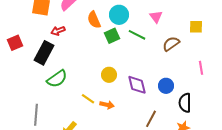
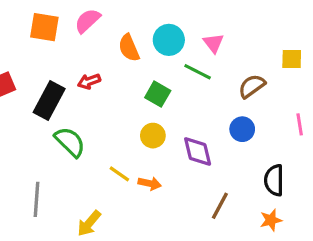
pink triangle: (156, 17) -> (213, 43), moved
red arrow: (58, 31) -> (89, 81), moved
green square: (112, 36) -> (158, 94), moved, turned -35
green semicircle: (57, 79) -> (70, 142), turned -100
blue circle: (166, 86) -> (242, 129), moved

